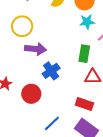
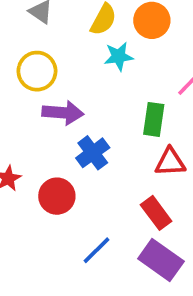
cyan star: (87, 22) -> (119, 56), moved
red rectangle: (84, 104) -> (156, 213), turned 36

